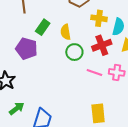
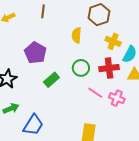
green rectangle: (43, 27) -> (51, 80), moved
yellow semicircle: (66, 32) -> (77, 35), moved

